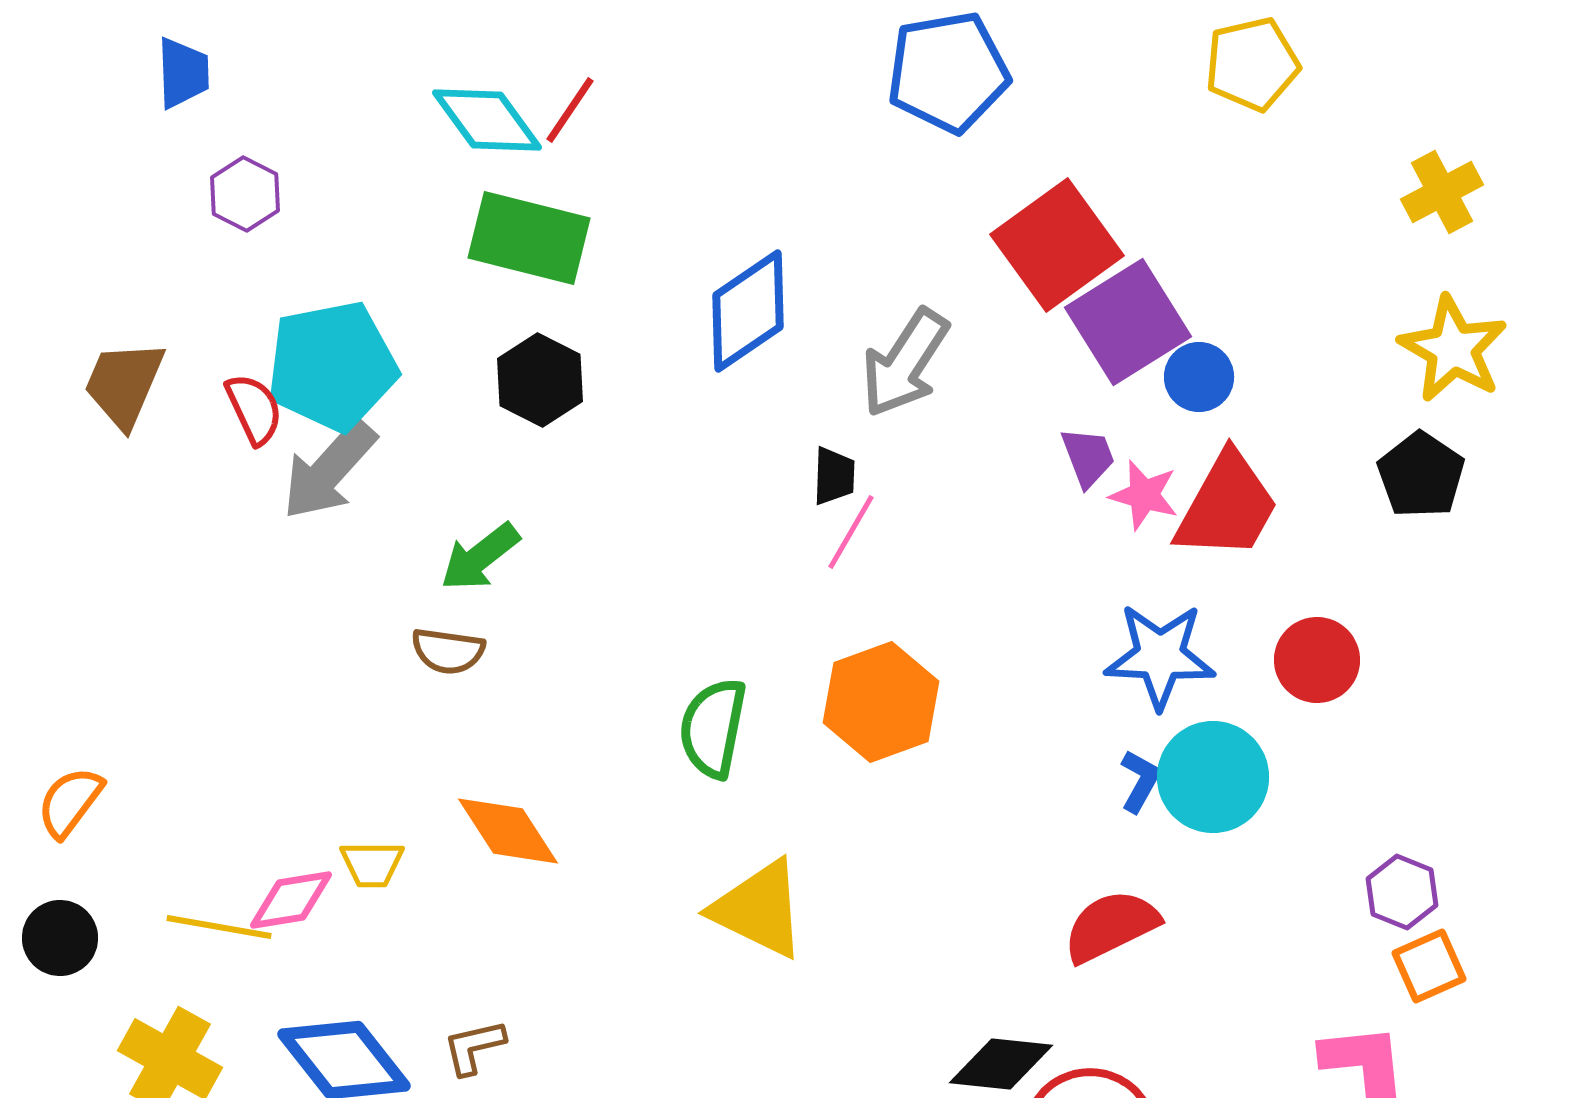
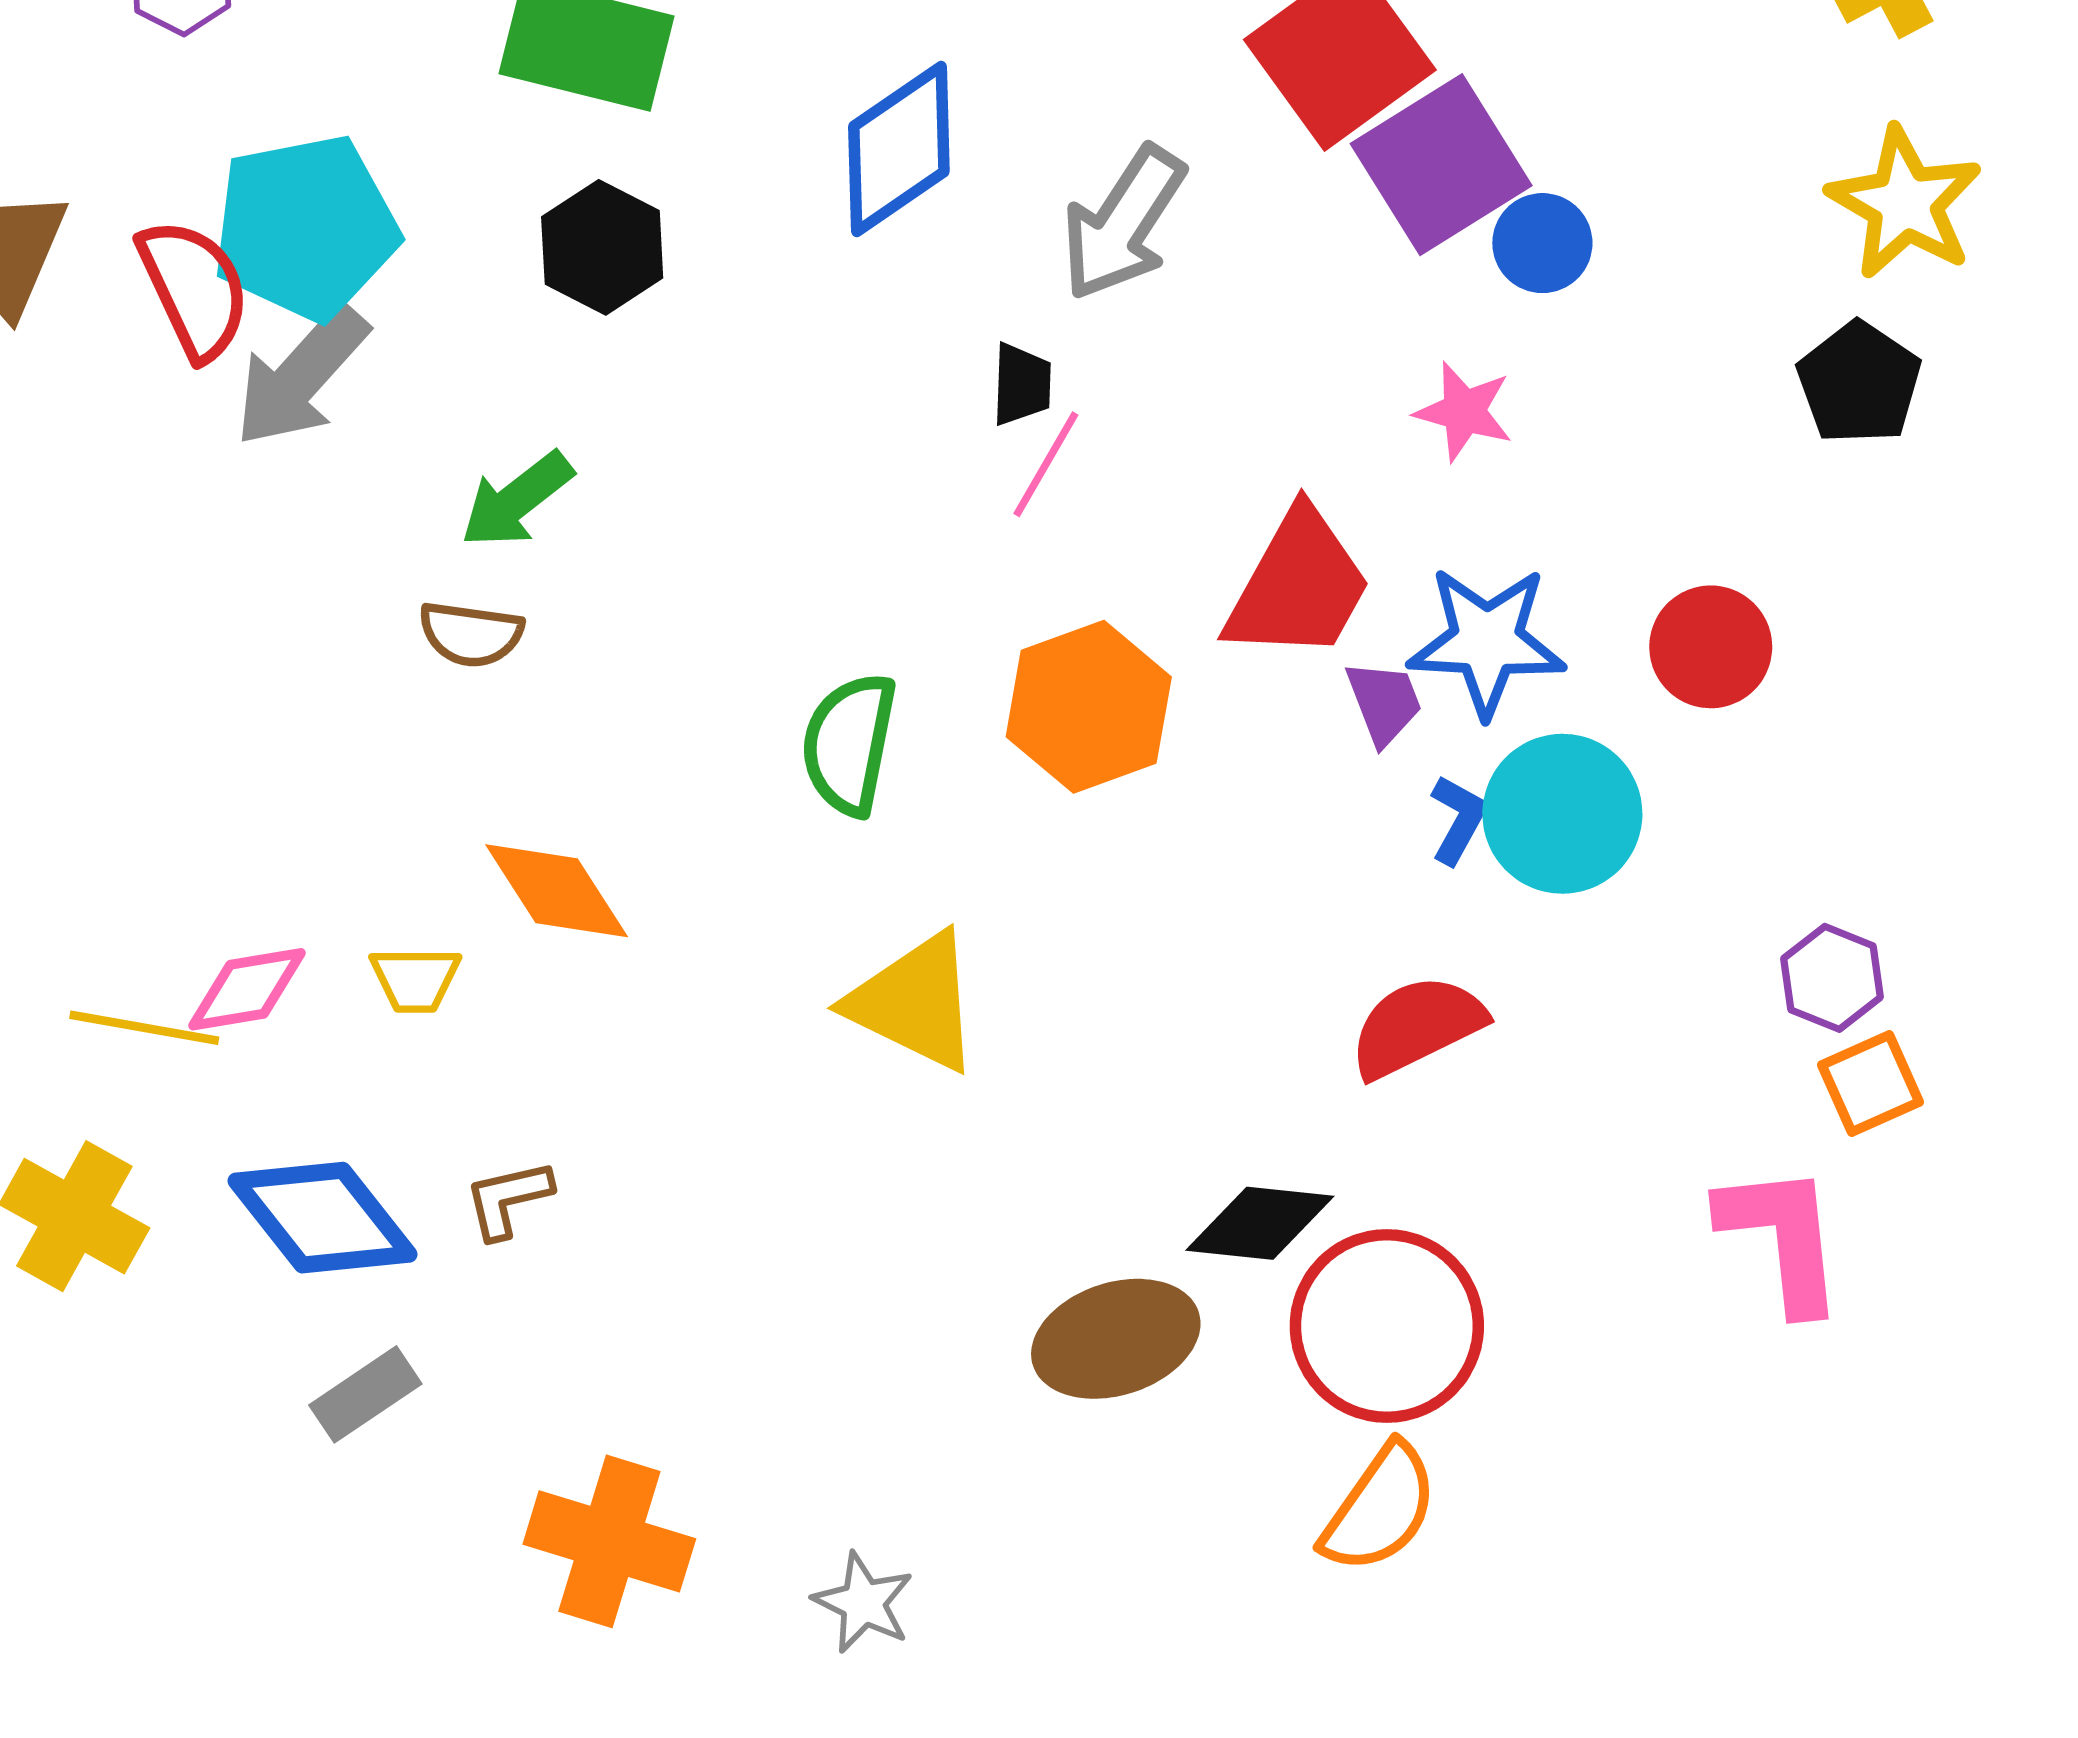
red semicircle: (254, 409) -> (194, 289), size x1.4
purple trapezoid: (1088, 457) -> (1384, 703), moved
red trapezoid: (1227, 506) -> (1298, 586), moved
yellow trapezoid: (372, 864) -> (415, 979), moved

